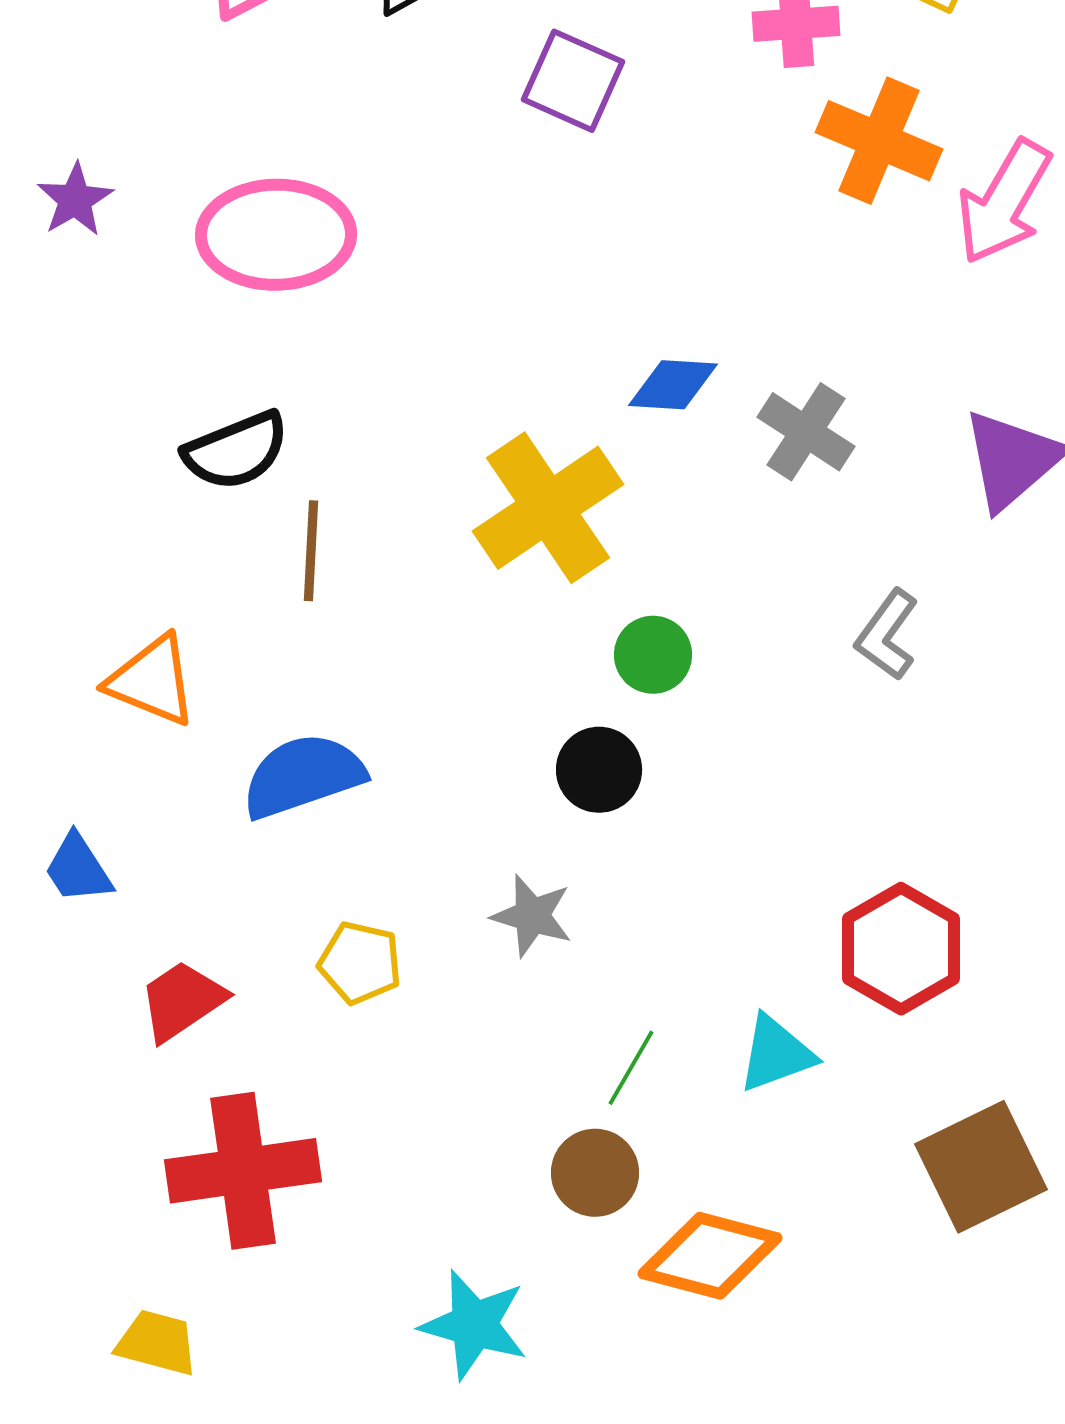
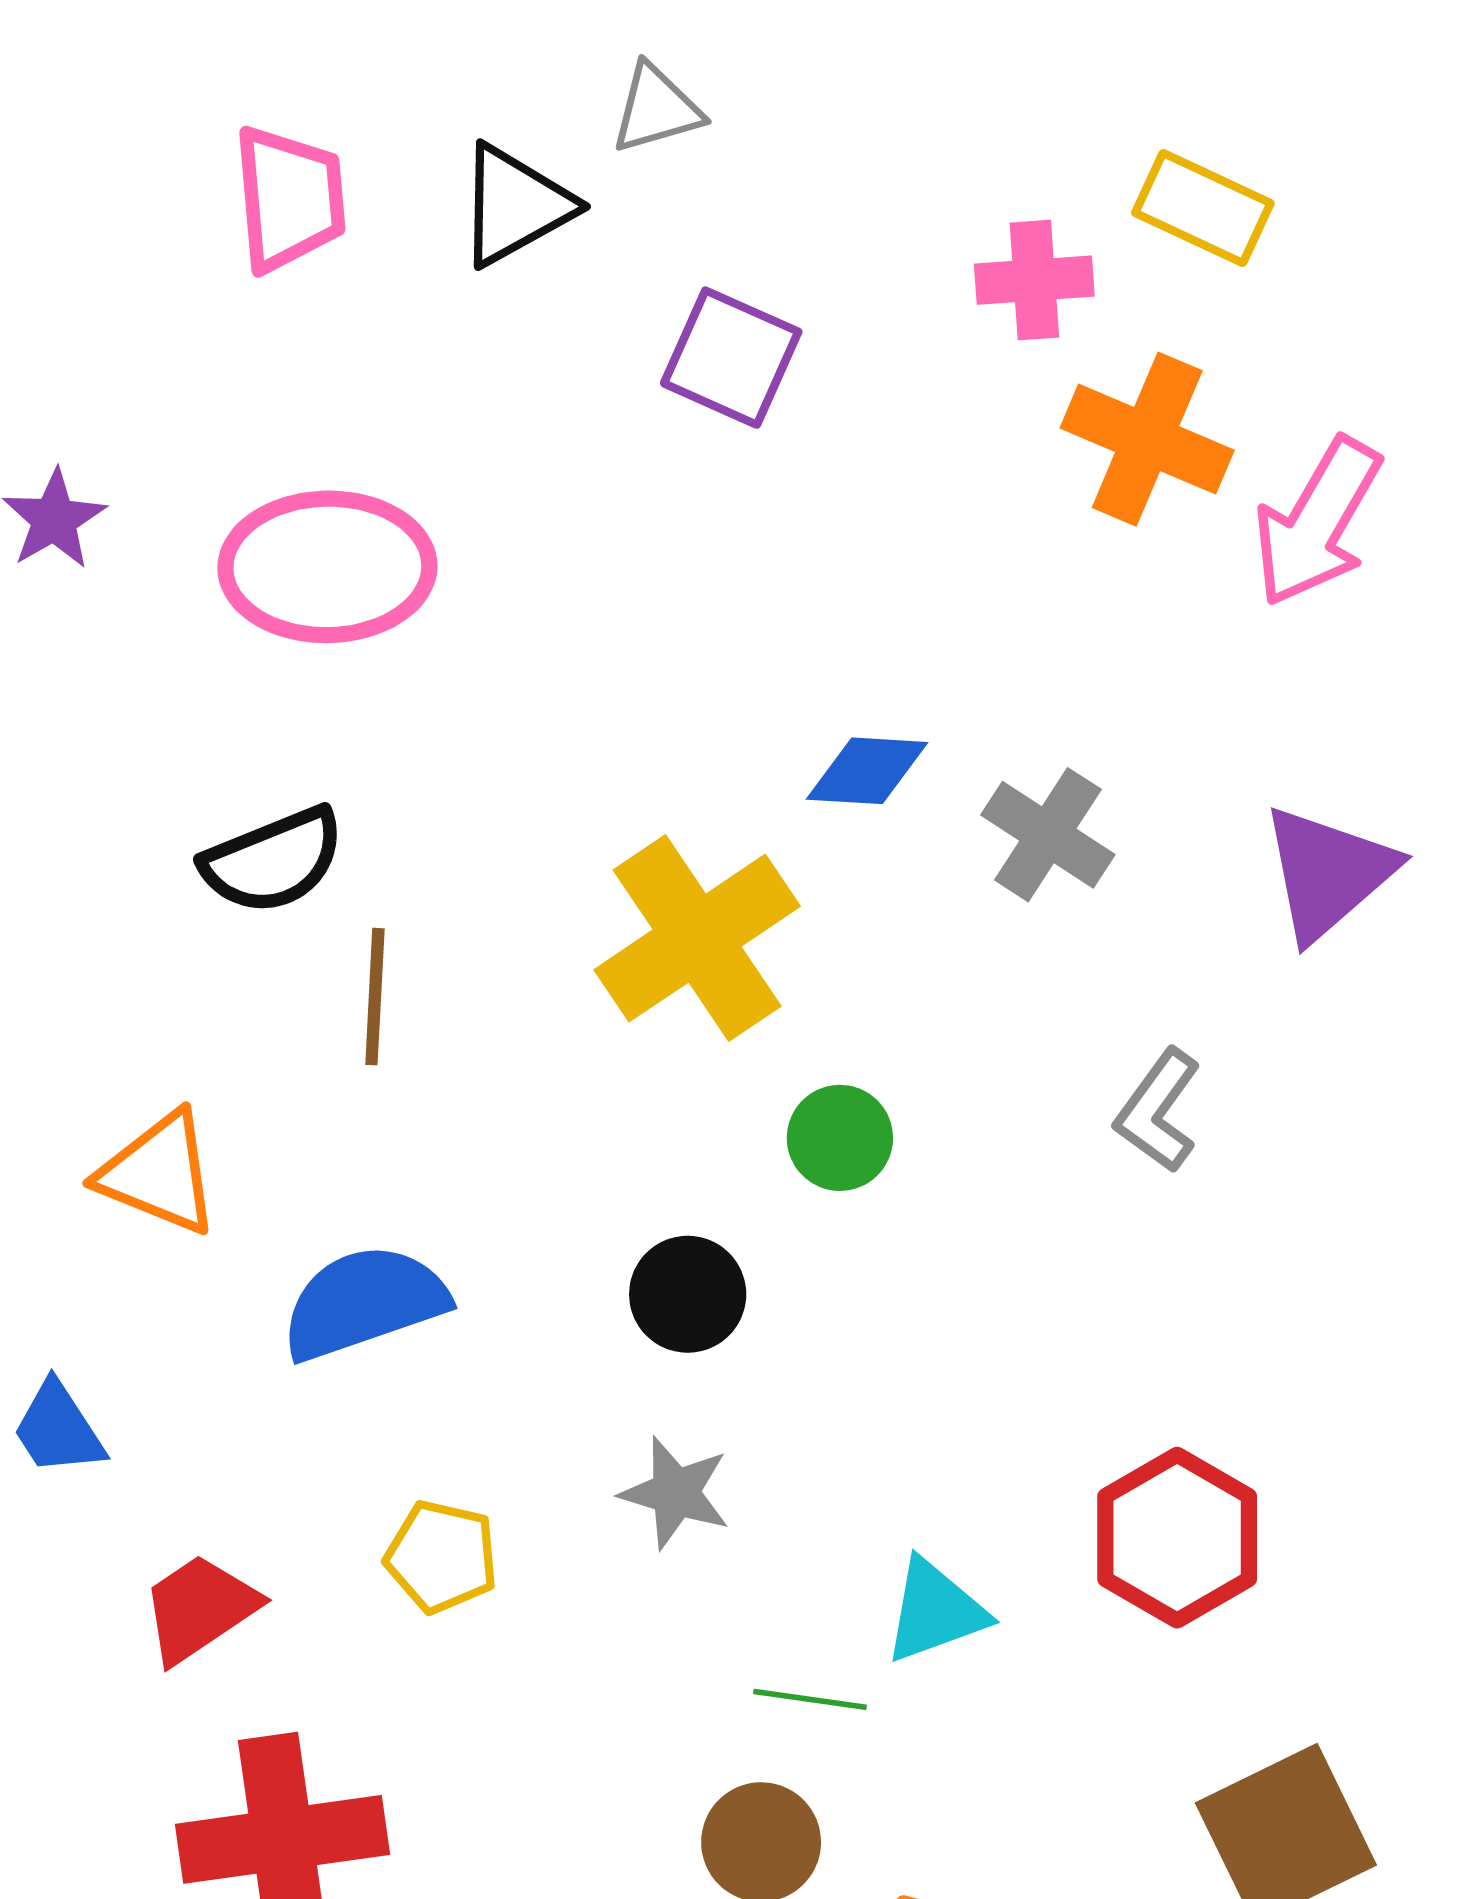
black circle: (599, 770) -> (688, 1294), moved
cyan triangle: (776, 1054) -> (935, 1611), moved
green line: (631, 1068) -> (810, 1699), turned 68

